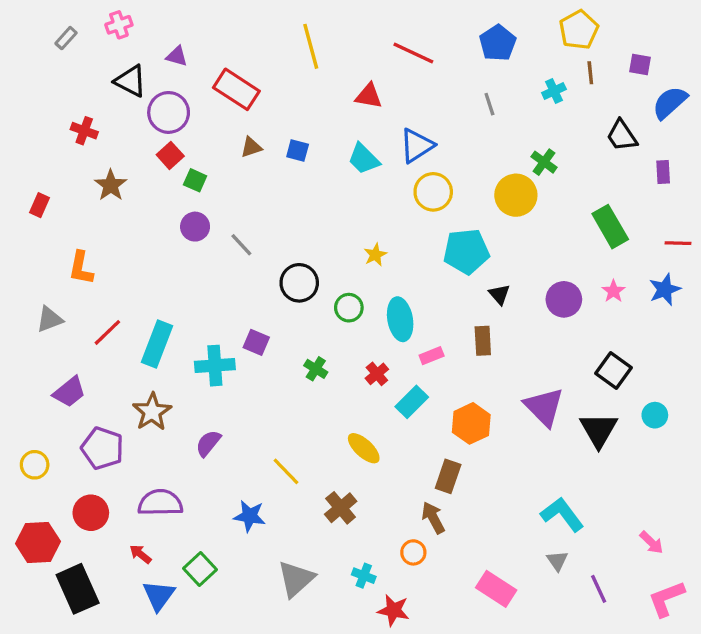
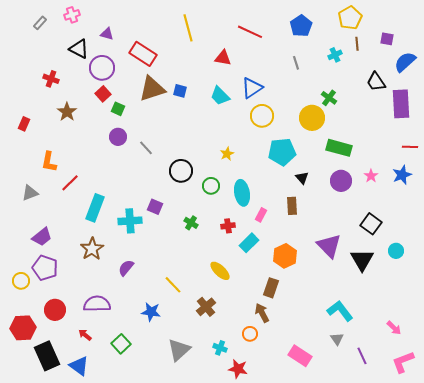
brown triangle: (251, 147) -> (152, 89), size x2.0
purple rectangle: (663, 172) -> (401, 104), size x2.0
green rectangle: (610, 227) -> (339, 148), moved, turned -45
red line: (107, 332) -> (70, 183), moved
pink rectangle: (432, 356) -> (261, 215), turned -40
red cross: (377, 374) -> (228, 226), turned 32
purple pentagon: (102, 448) -> (45, 268), moved
blue triangle: (159, 595) -> (79, 366), moved, turned -30

